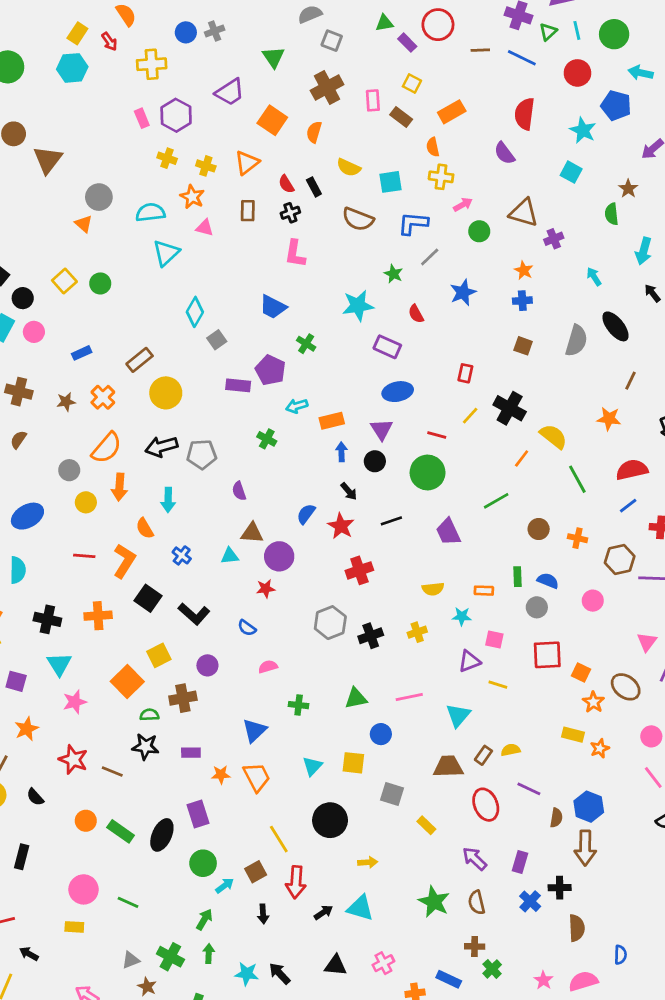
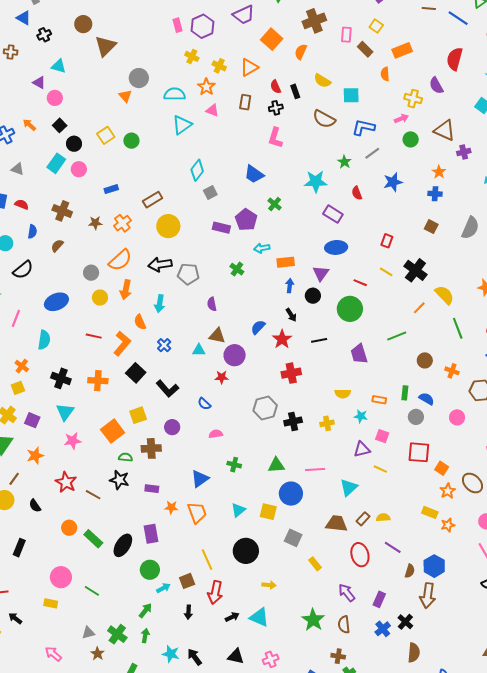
yellow cross: (441, 177) -> (413, 99), moved
yellow line: (470, 416) -> (386, 272), turned 72
blue circle: (381, 734) -> (291, 494), size x1.5
black cross: (560, 888) -> (405, 622), turned 35

